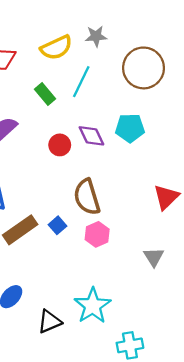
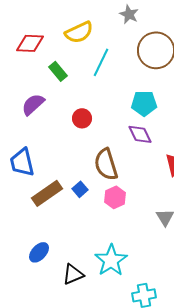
gray star: (96, 36) -> (129, 14), moved, turned 30
green rectangle: (45, 94) -> (58, 71), moved
purple diamond: (91, 136) -> (140, 134), moved

